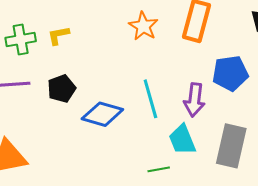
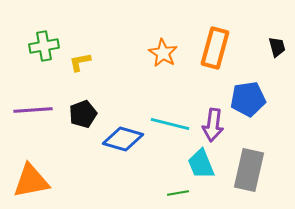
green cross: (21, 40) -> (44, 46), moved
cyan line: (150, 99) -> (170, 124), turned -60

